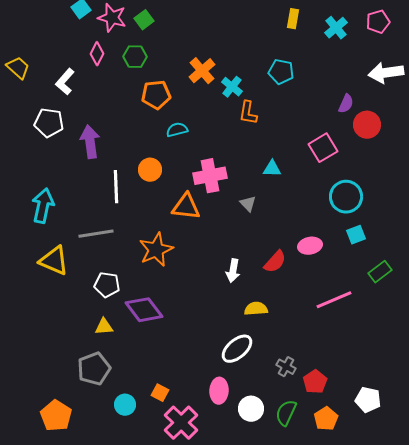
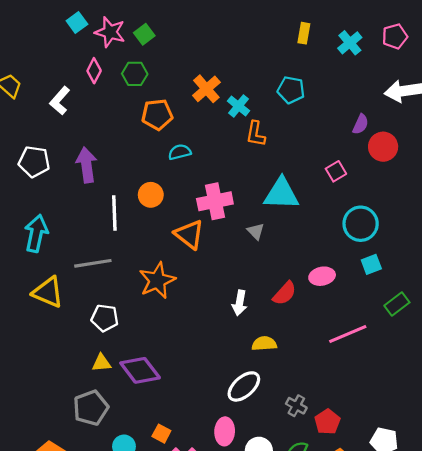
white pentagon: (49, 123) -> (34, 162), moved
pink square: (323, 148) -> (336, 171), size x0.7
cyan triangle: (272, 169) -> (281, 194), size x1.8
orange triangle: (186, 207) -> (189, 234), turned 32
purple diamond: (144, 310) -> (140, 370), moved

